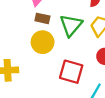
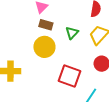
green triangle: (71, 25) -> (72, 33), size x0.6

